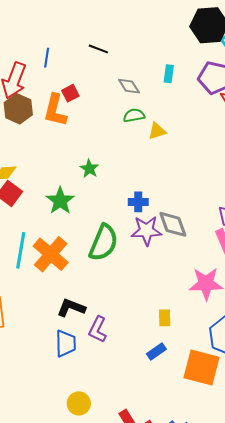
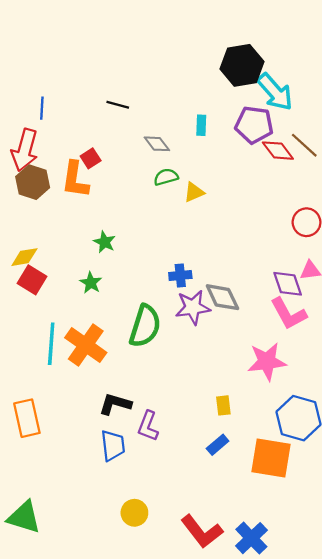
blue line: (47, 58) -> (42, 108), moved
green star: (89, 169) -> (105, 242), moved
green star: (60, 201) -> (91, 283), size x0.7

